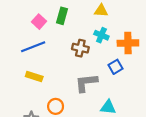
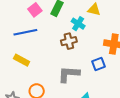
cyan cross: (101, 35) -> (78, 24), moved
brown cross: (80, 48) -> (69, 41), turned -35

